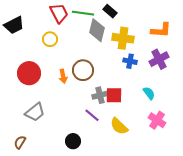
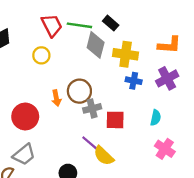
red circle: (29, 73) -> (25, 116), moved
cyan semicircle: (149, 93) -> (156, 118), turned 48
gray cross: (100, 95) -> (92, 108), moved
gray trapezoid: (35, 112) -> (24, 155), moved
yellow semicircle: (119, 126) -> (104, 156), moved

